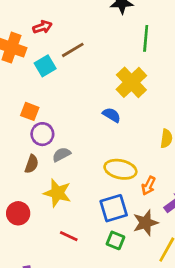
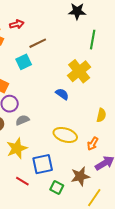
cyan square: (45, 66) -> (24, 62), moved
orange arrow: (148, 186) -> (93, 144), moved
yellow star: (57, 193) -> (17, 148), turned 30
blue square: (114, 208) -> (43, 164), moved

